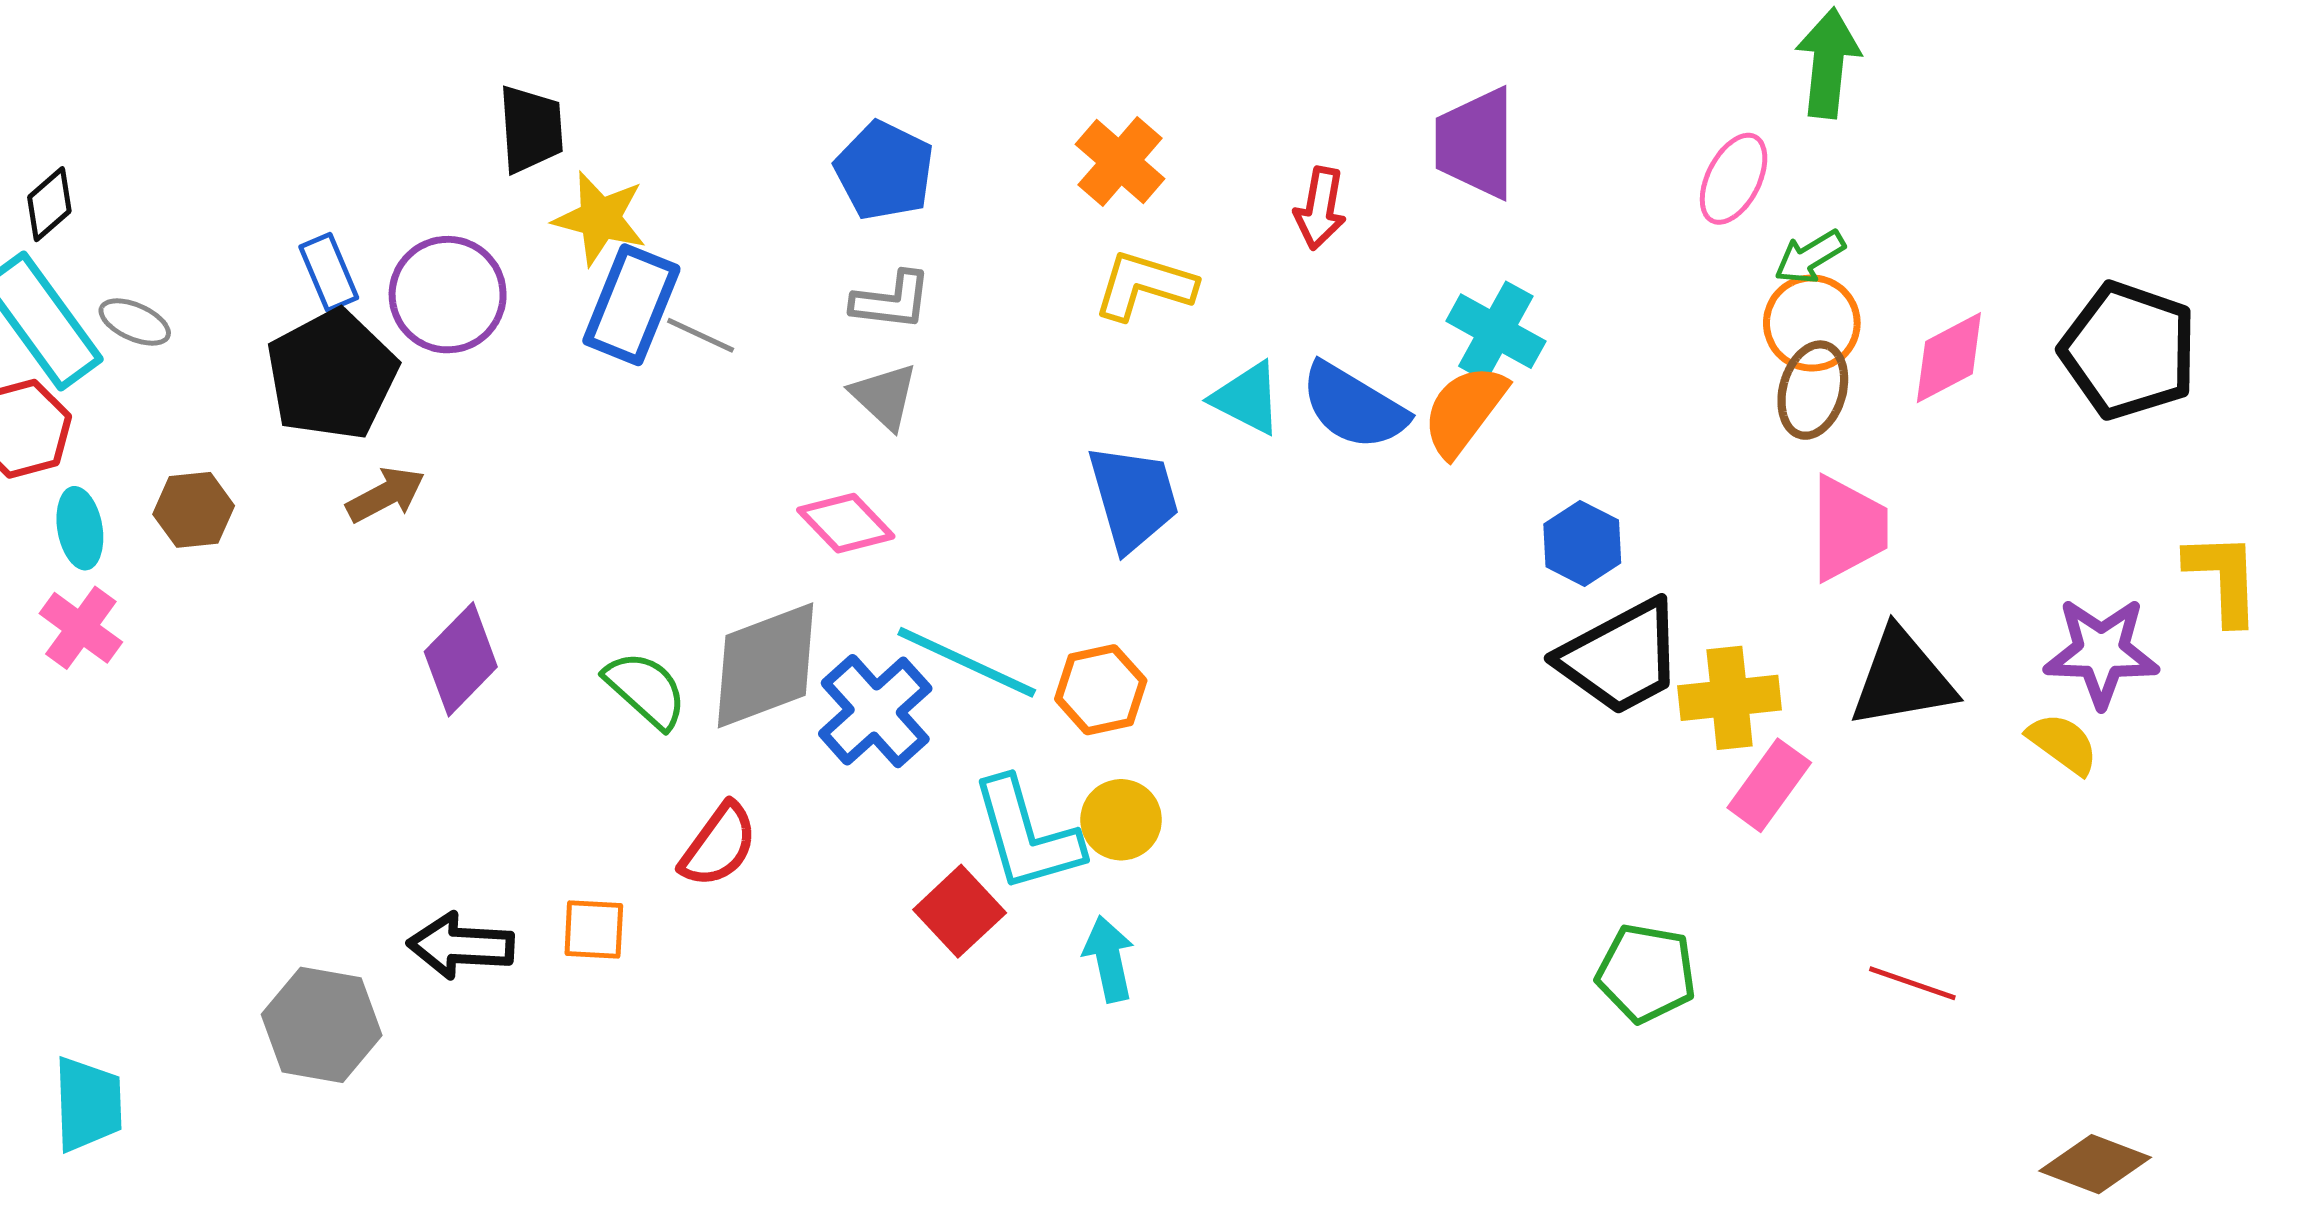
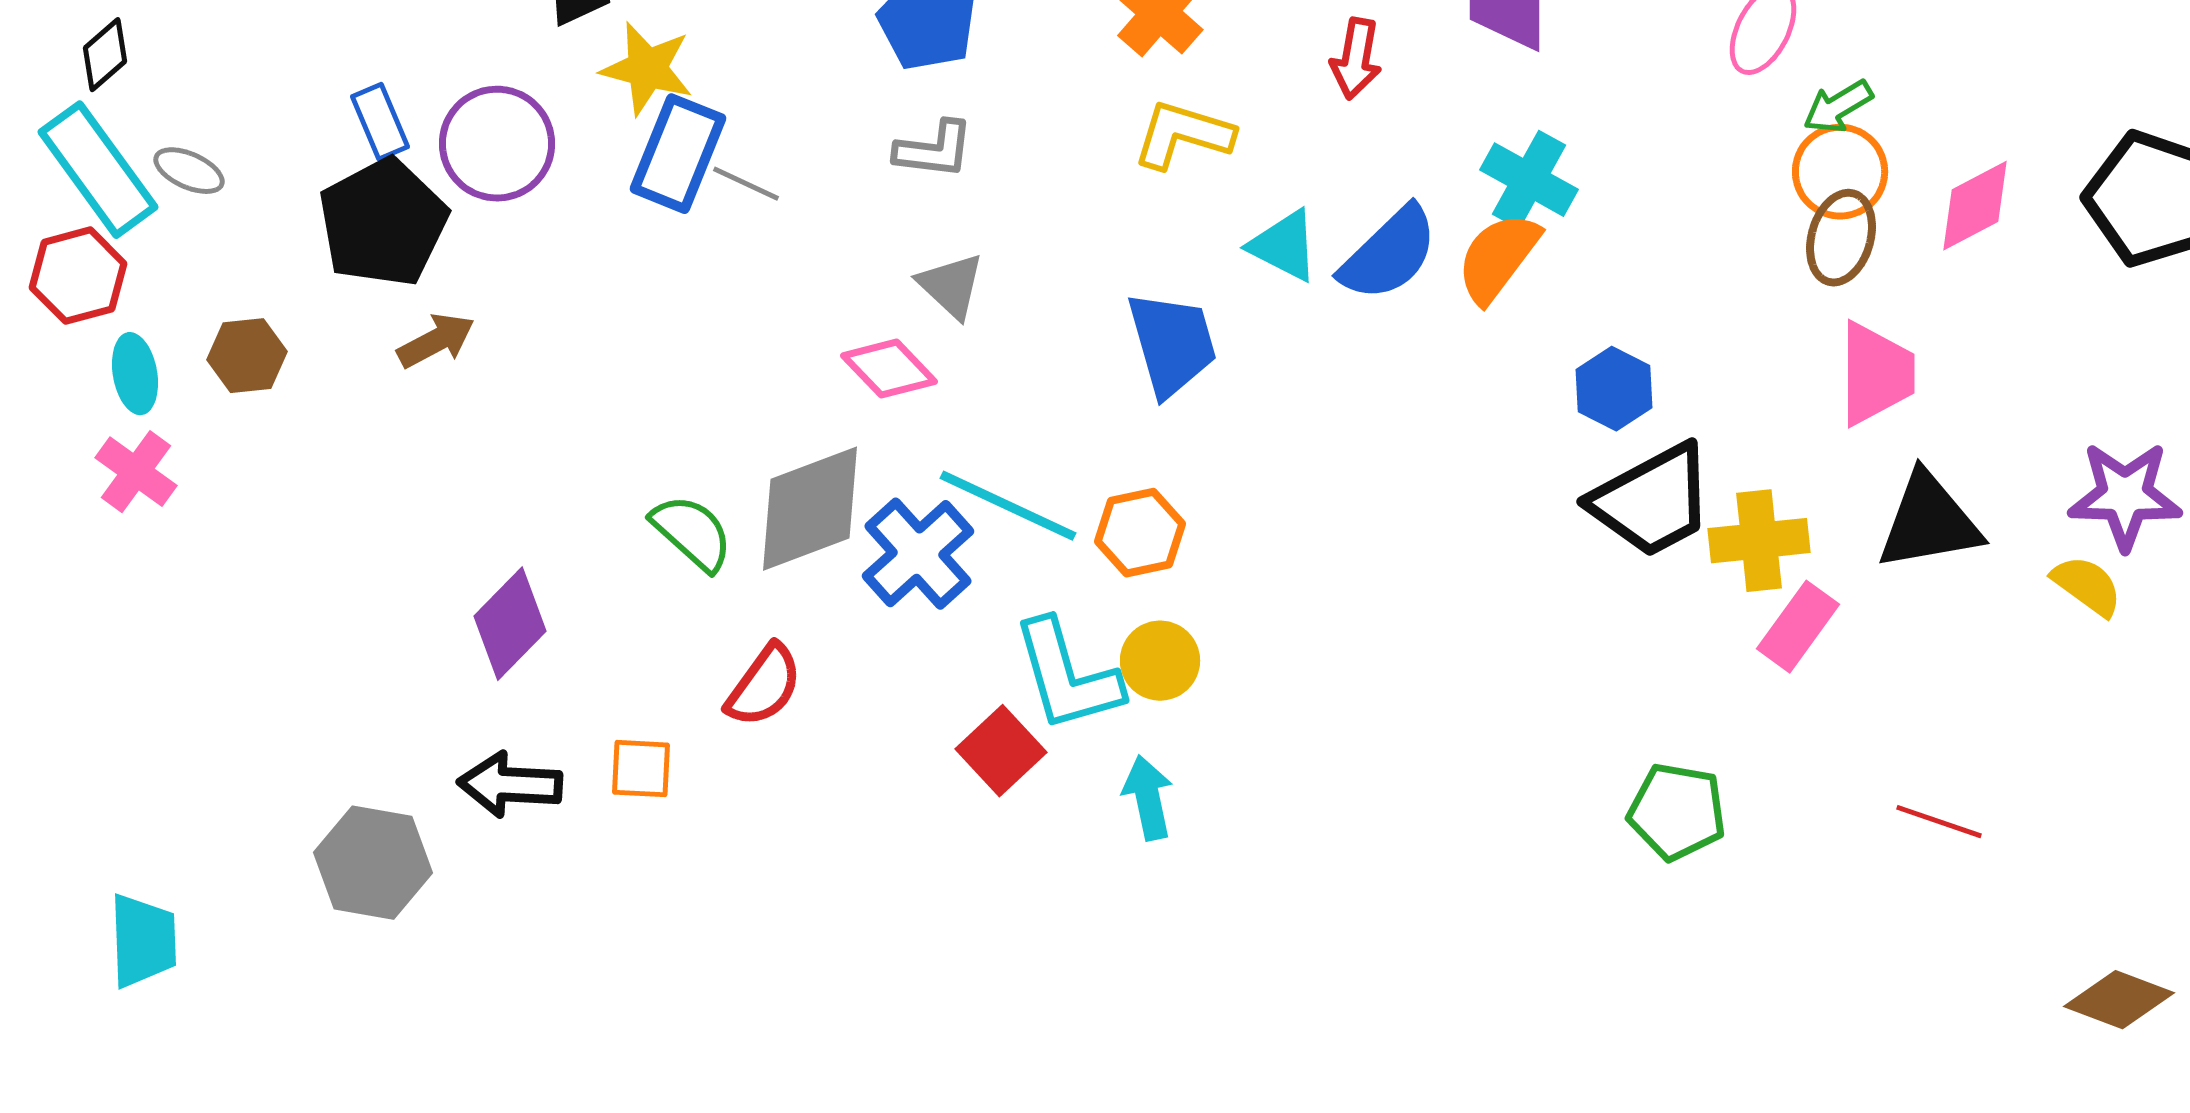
gray triangle: (884, 396) -> (951, 286), moved
blue semicircle: (1354, 406) -> (1389, 254), turned -75
purple diamond: (461, 659) -> (510, 624), moved

